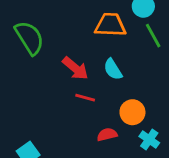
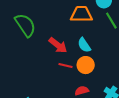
orange circle: (132, 112) -> (86, 65), moved

